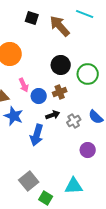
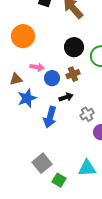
pink arrow: (24, 85) -> (37, 67), turned -56
blue star: (14, 116) -> (27, 98), turned 30
gray cross: (74, 121) -> (87, 114), moved

